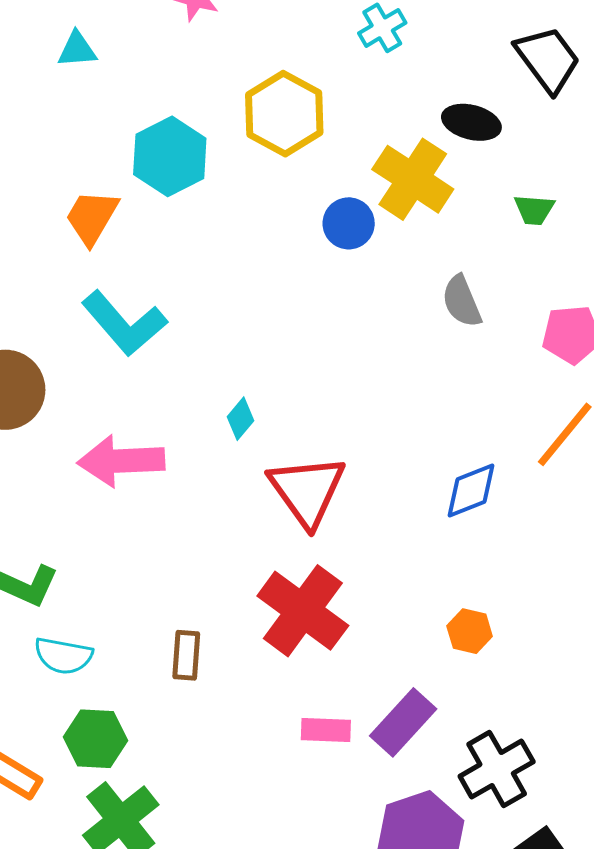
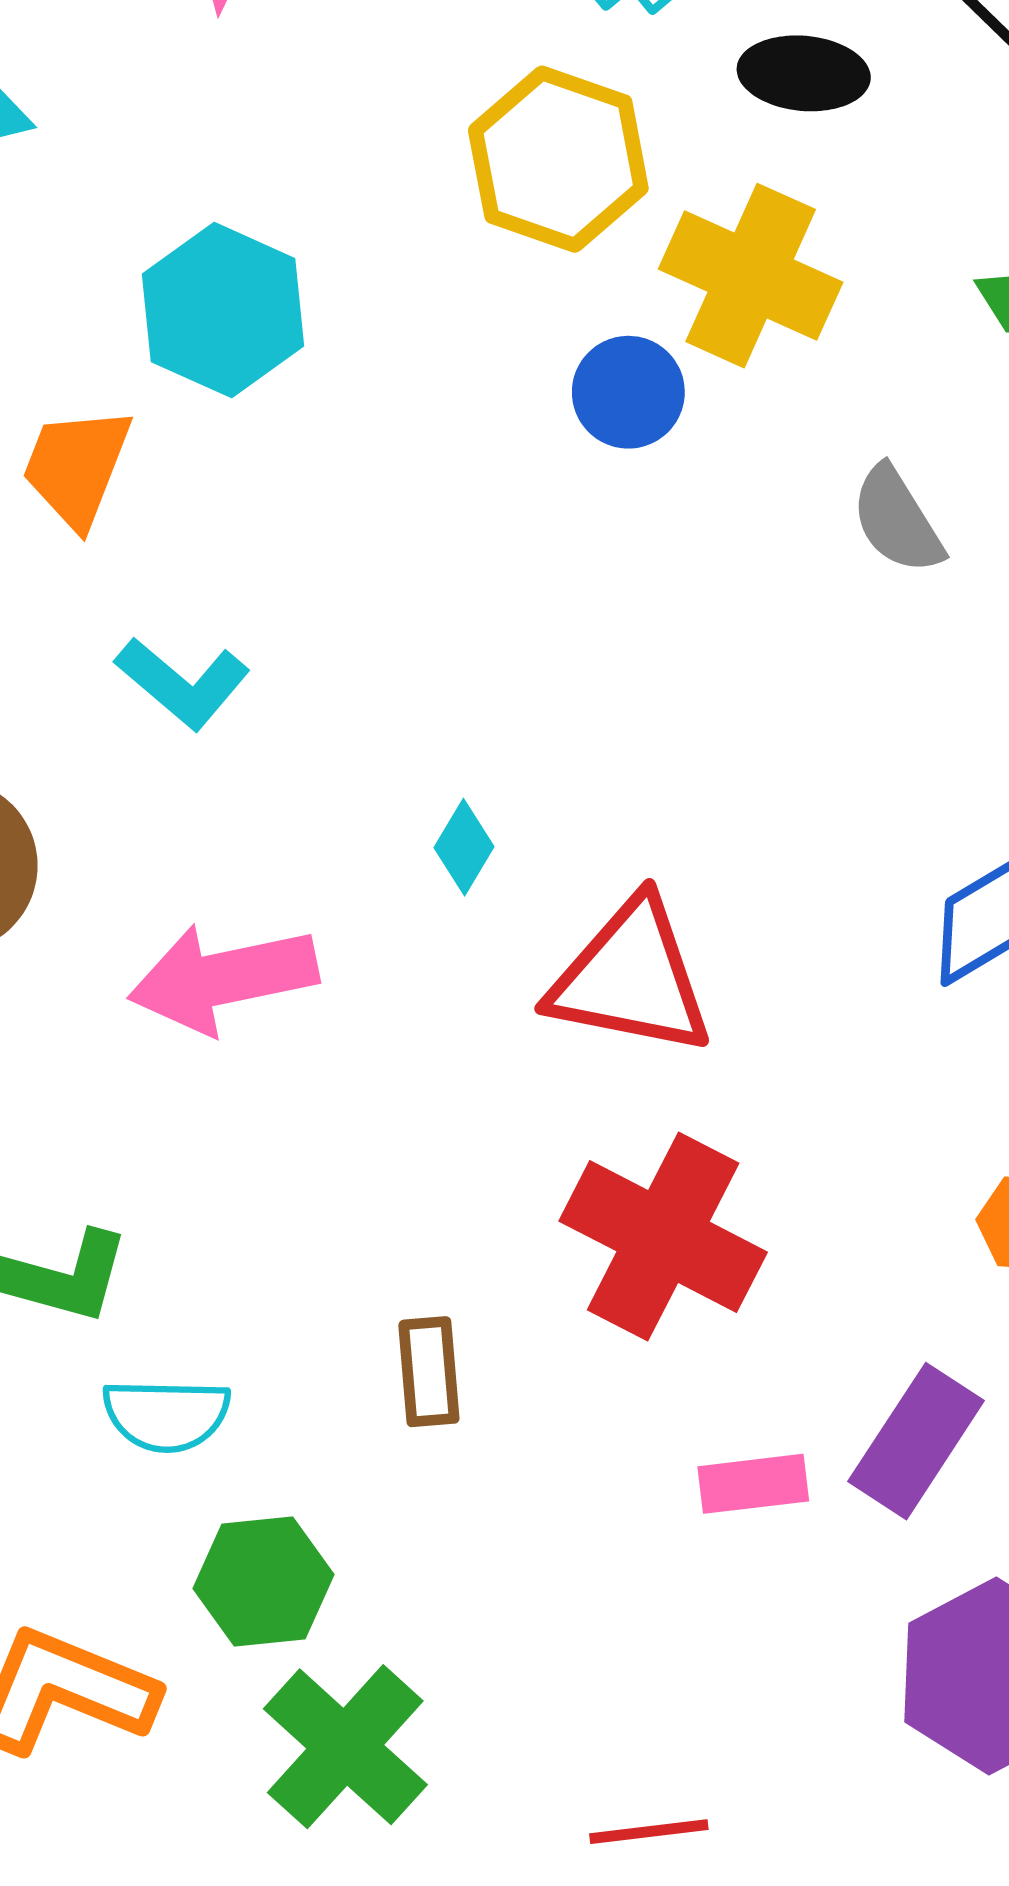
yellow hexagon: (284, 114) -> (558, 159), moved
black ellipse: (471, 122) -> (804, 73), moved
cyan L-shape: (124, 323) -> (183, 683), size x0.7
red triangle: (307, 490) -> (631, 978), turned -34

